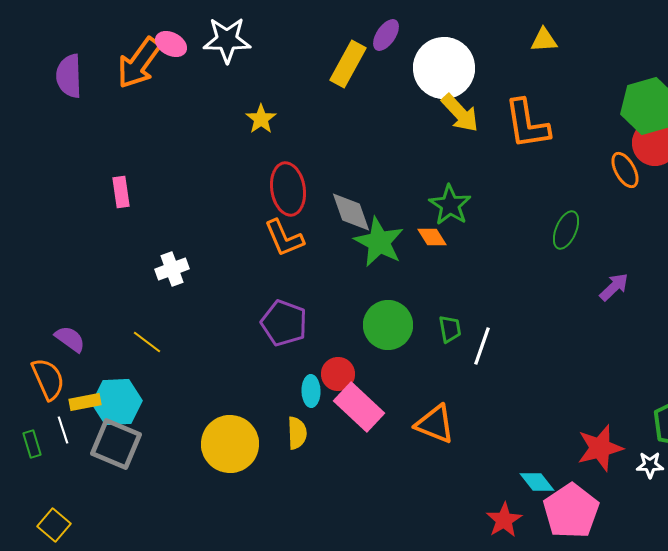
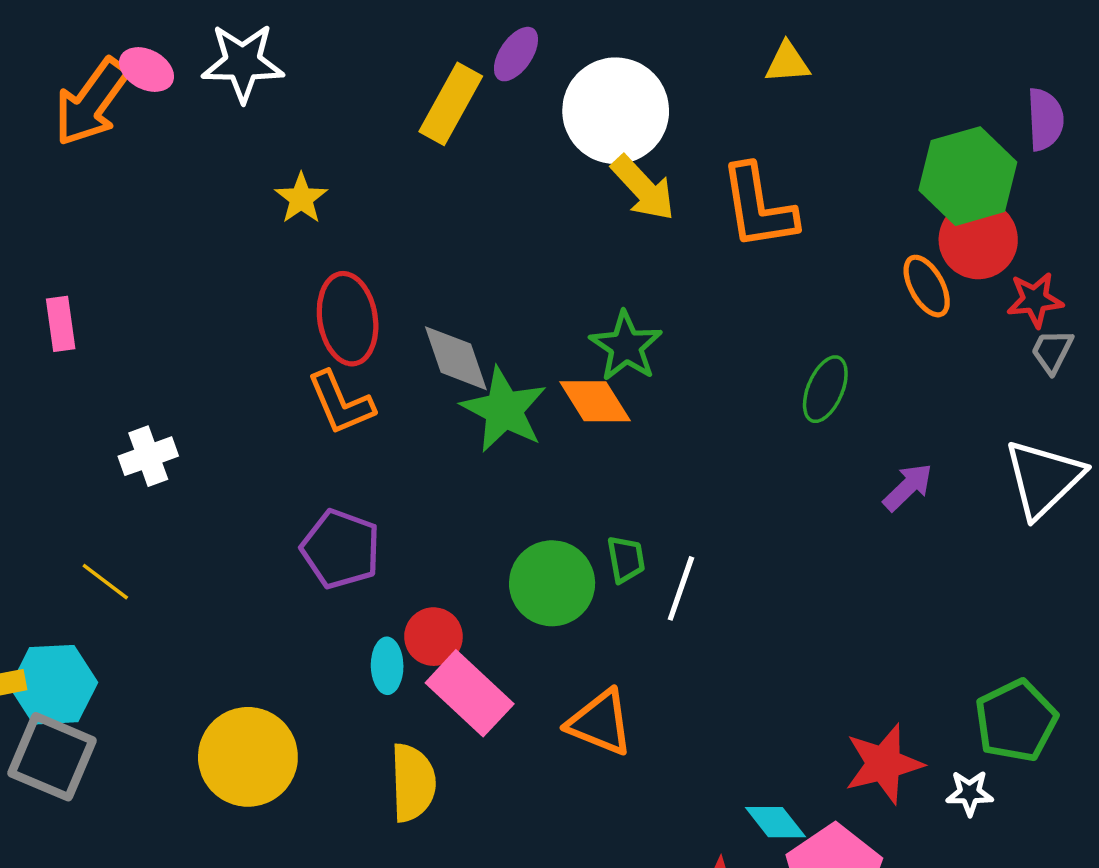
orange diamond: (432, 237) -> (595, 401), size x1.4
green circle: (388, 325) -> (552, 583), moved
yellow semicircle: (297, 433) -> (413, 783), moved, size x1.4

